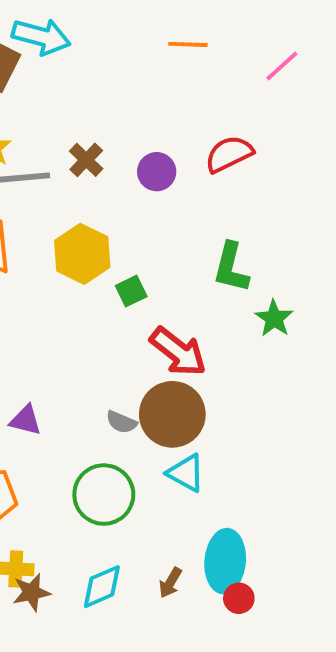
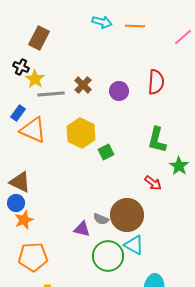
cyan arrow: (41, 37) -> (102, 22), moved, size x0.7
red semicircle: (229, 154) -> (156, 82), turned 120
red arrow: (178, 352) -> (153, 183), moved, size x0.6
purple triangle: (26, 420) -> (82, 229), moved
green circle: (104, 495) -> (108, 256), moved

